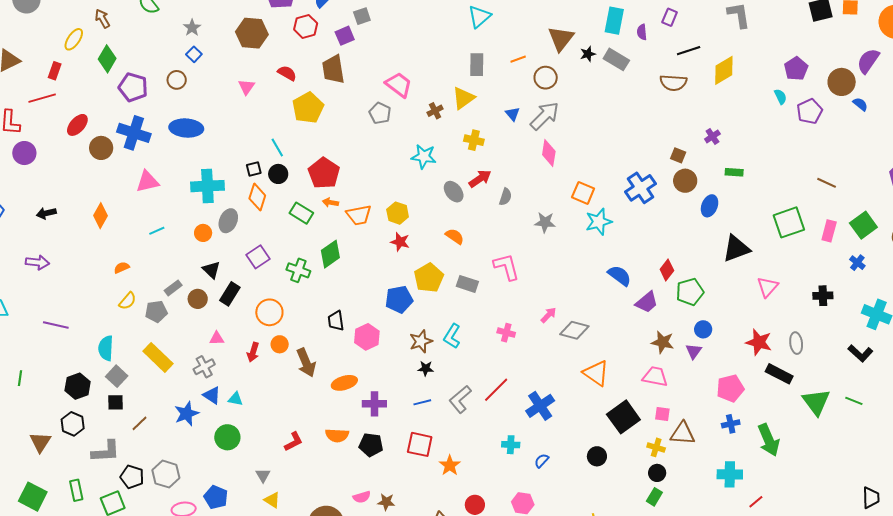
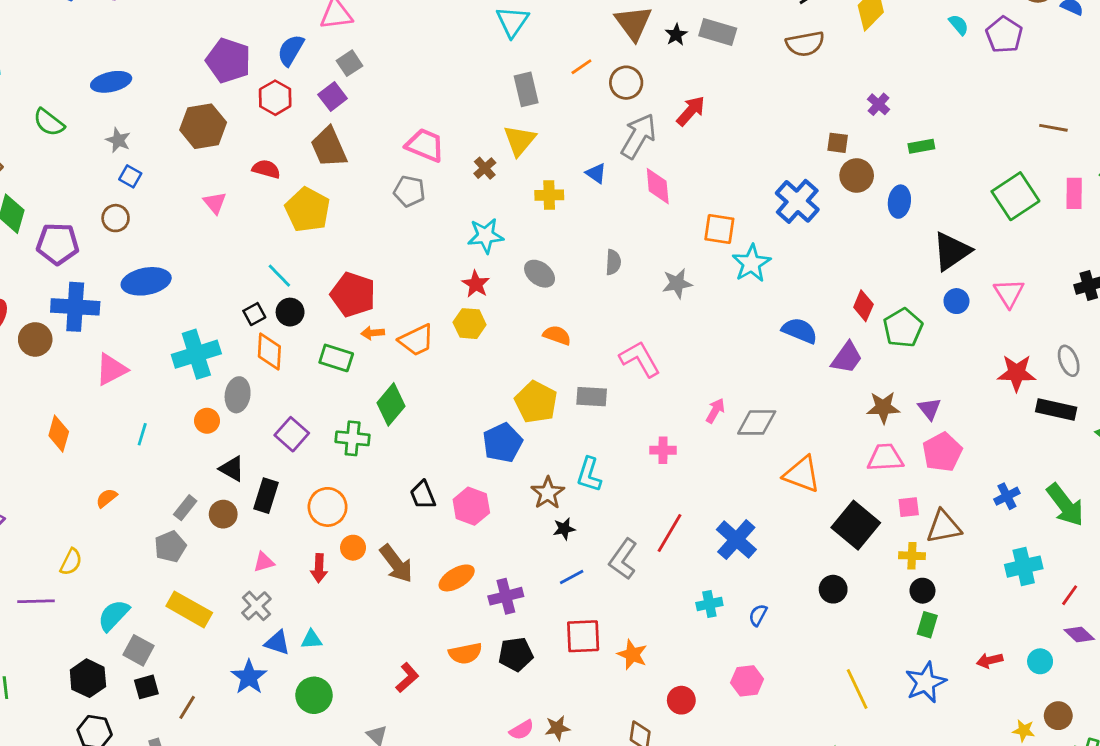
blue triangle: (512, 114) -> (596, 173), moved
red arrow: (480, 179) -> (691, 111), moved
cyan line: (157, 231) -> (142, 434), turned -35
red star: (400, 242) -> (476, 284), moved, turned 30
yellow semicircle: (127, 301) -> (71, 562), moved
blue circle: (703, 329) -> (956, 301), moved
cyan semicircle: (106, 348) -> (114, 615), turned 55
pink pentagon: (730, 388) -> (942, 452), moved

